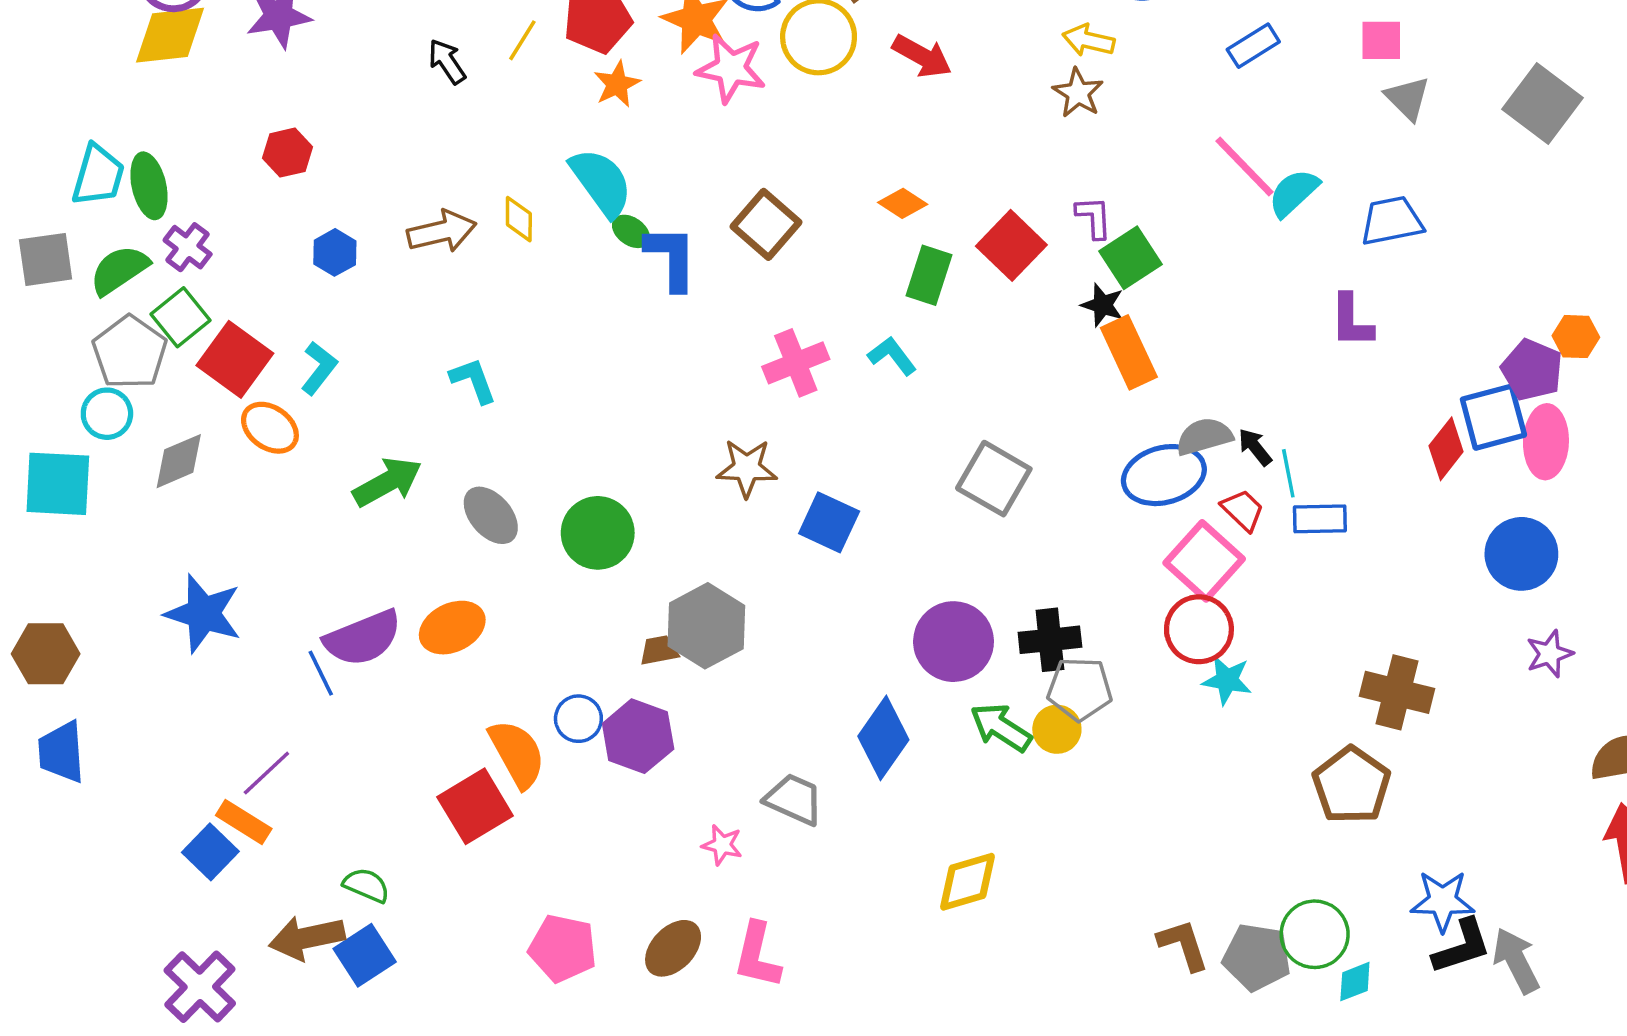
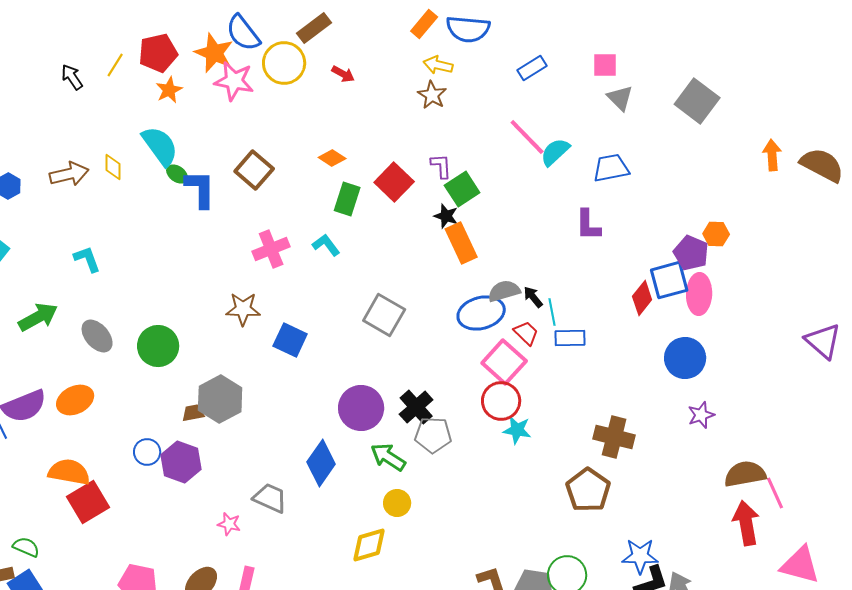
red arrow: (922, 56) -> (343, 74), size x0.7
black cross: (1050, 640) -> (416, 407), turned -36
yellow circle: (1057, 729) -> (397, 503), moved
orange semicircle: (517, 754) -> (69, 472), moved, turned -51

